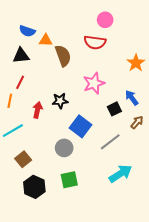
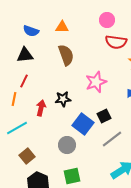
orange triangle: (46, 40) -> (62, 27), moved
red semicircle: (95, 42) -> (116, 42), moved
black square: (114, 109) -> (104, 116), moved

